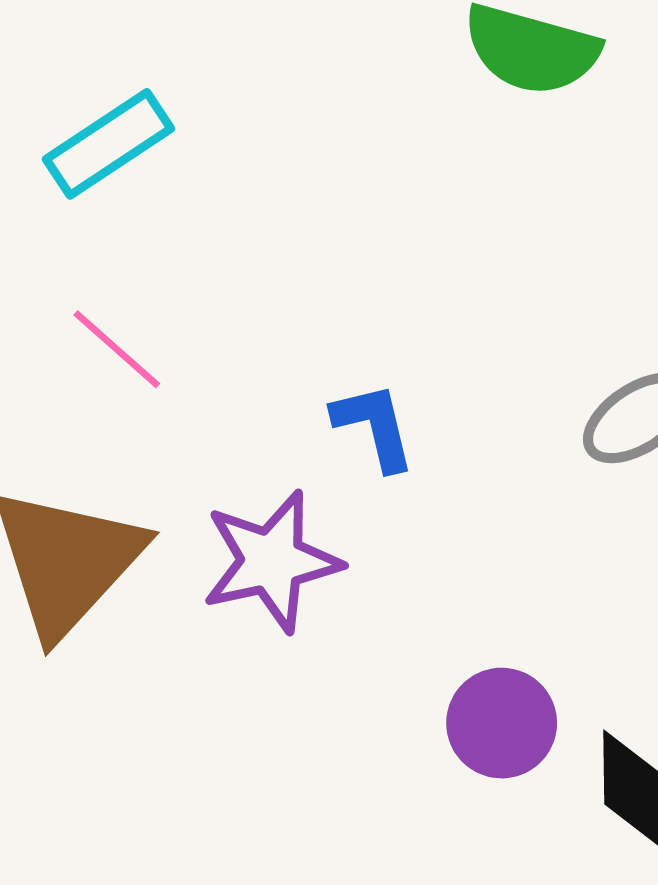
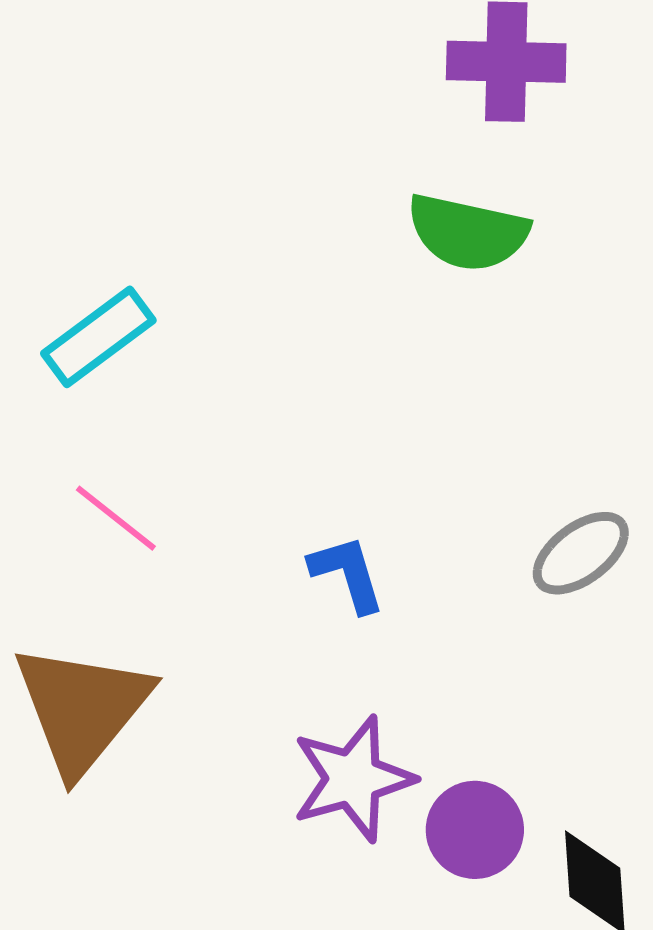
purple star: (272, 561) -> (353, 779), moved

